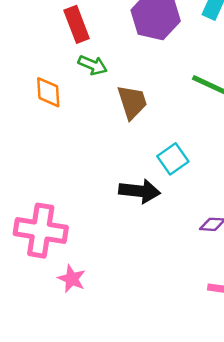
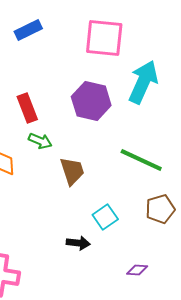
black arrow: (140, 191) -> (78, 243), size x0.7

